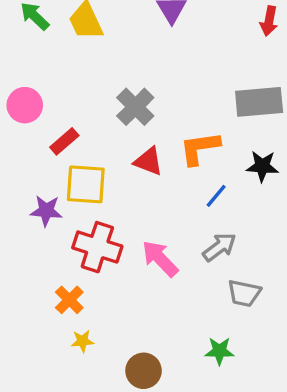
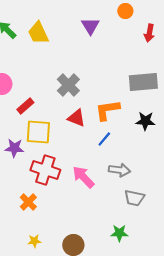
blue line: (216, 196) -> (104, 139), moved
gray arrow: (219, 247) -> (119, 170), turned 45
yellow star: (82, 341) -> (34, 241), moved

